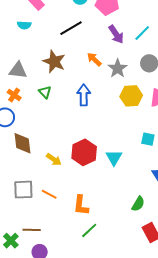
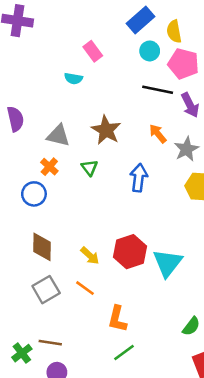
black line: (71, 28) -> (158, 90), moved, turned 35
brown diamond: (22, 143) -> (42, 247), moved
cyan triangle: (114, 158) -> (168, 263), size x1.4
gray square: (23, 190) -> (46, 290), turned -35
orange line: (49, 194) -> (85, 288), moved

